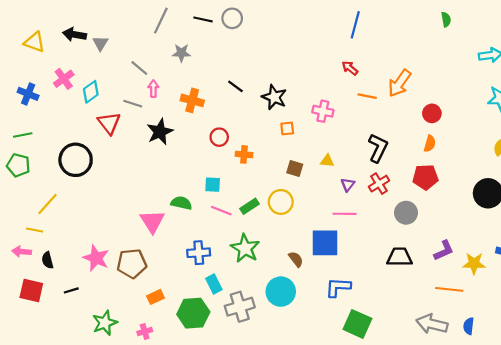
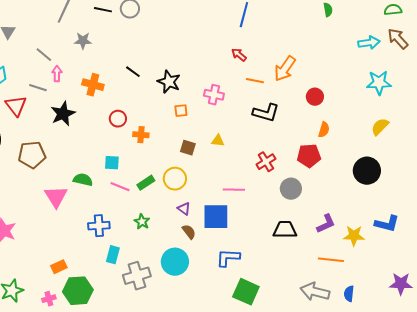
orange semicircle: (430, 144) -> (324, 130), moved
black L-shape: (378, 148) -> (266, 113), moved, turned 80
purple triangle: (348, 185) -> (184, 209), moved, turned -32
green star: (245, 248) -> (142, 222), size x0.6
brown pentagon: (132, 263) -> (32, 155), moved
cyan rectangle: (214, 284) -> (113, 255), turned 42
green hexagon: (193, 313) -> (78, 291), moved

